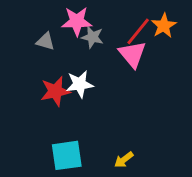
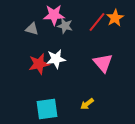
pink triangle: (132, 54) -> (103, 63), moved
yellow arrow: (124, 160) -> (87, 104), moved

